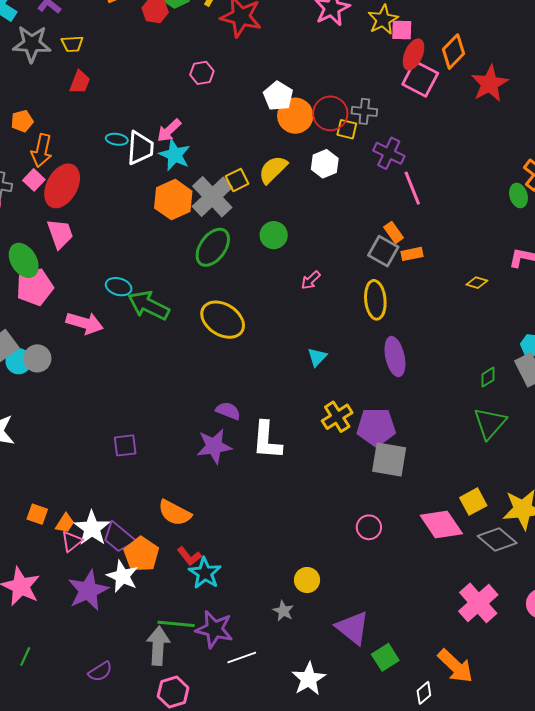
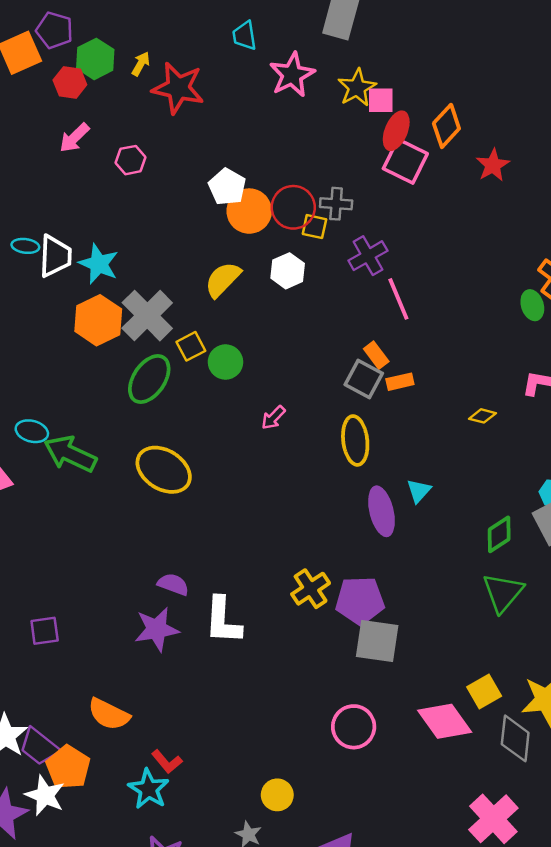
red star: (490, 84) -> (493, 165), size x0.7
pink arrow: (169, 130) -> (74, 138), moved
purple cross: (389, 153) -> (368, 256), turned 36
yellow square: (237, 180) -> (191, 346), moved
cyan triangle: (317, 357) -> (419, 491), moved
green diamond: (488, 377) -> (499, 534), size x1.4
pink circle: (369, 527) -> (354, 727), size x1.4
gray diamond: (497, 539) -> (515, 738), turned 57
red L-shape: (189, 556) -> (167, 762), moved

